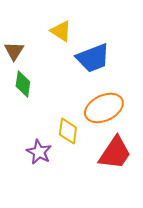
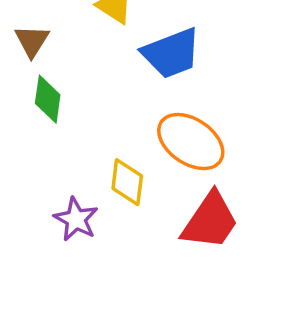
orange ellipse: (104, 108) -> (191, 142), turned 60

